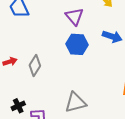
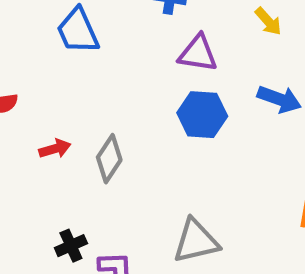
purple triangle: (74, 16) -> (198, 53), turned -42

